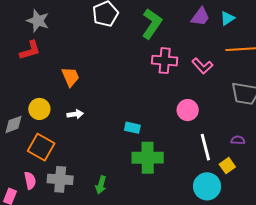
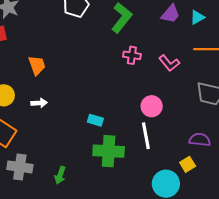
pink cross: (165, 61) -> (132, 55), size x0.7
purple semicircle: (238, 140) -> (200, 140), size x1.5
white line: (205, 147) -> (146, 136), moved

